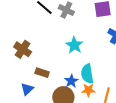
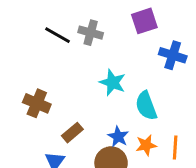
brown rectangle: (42, 73) -> (72, 133), turned -48
cyan semicircle: (87, 74) -> (146, 106), moved

